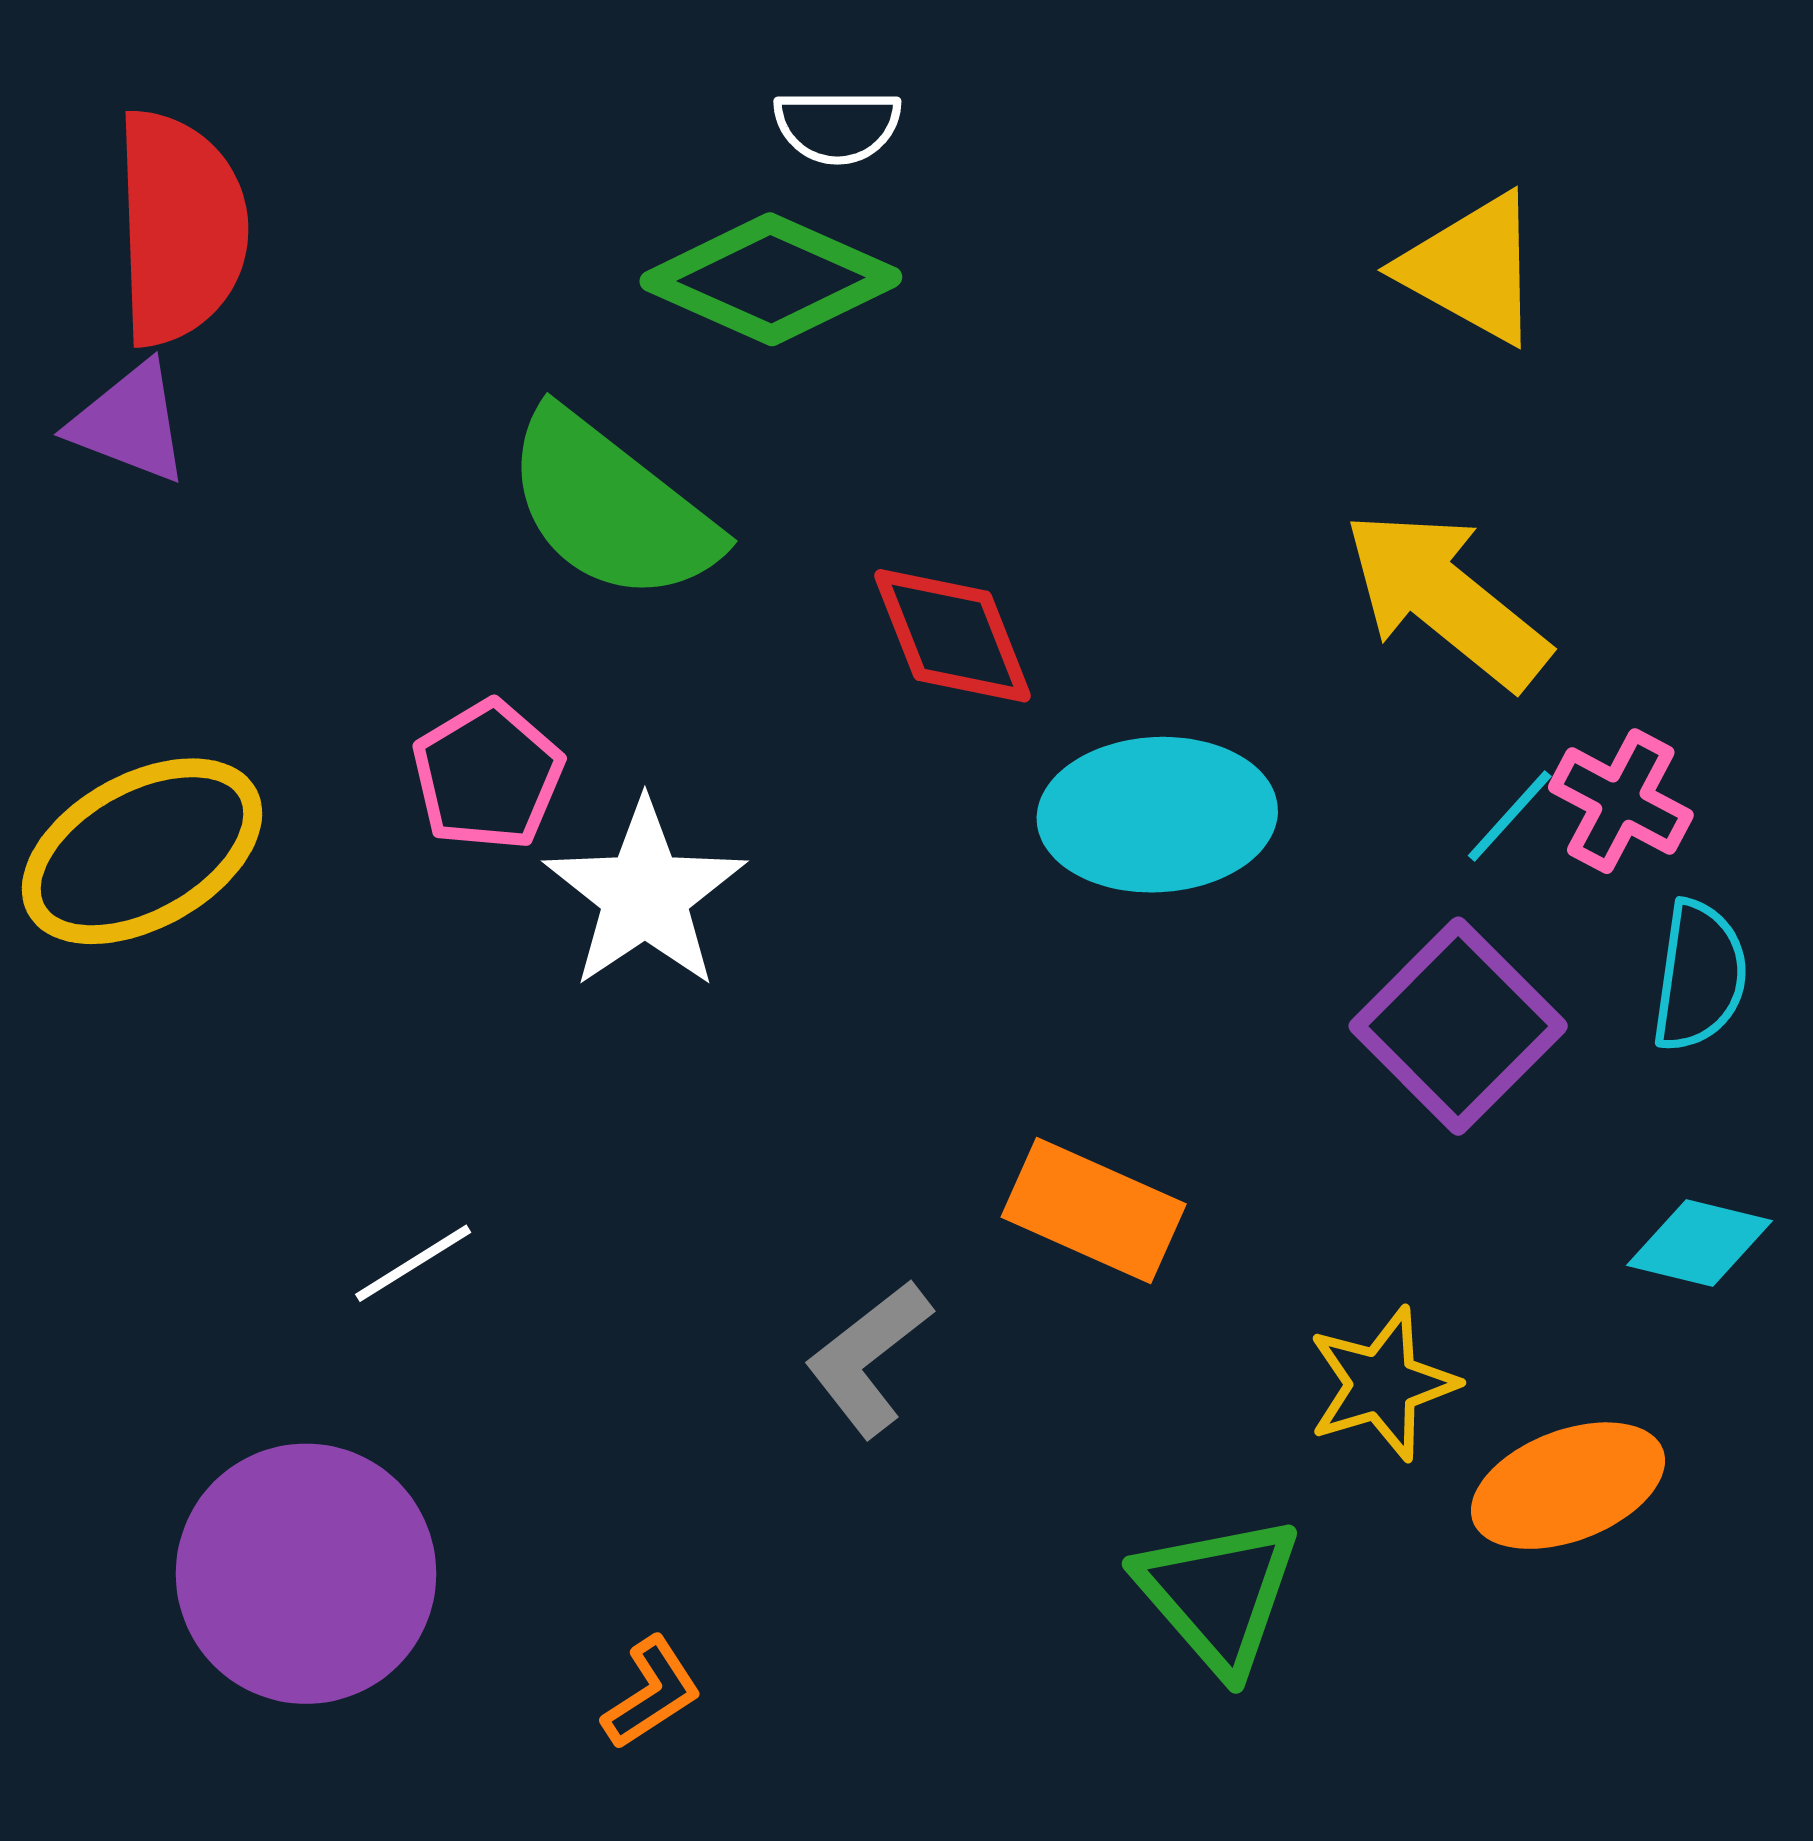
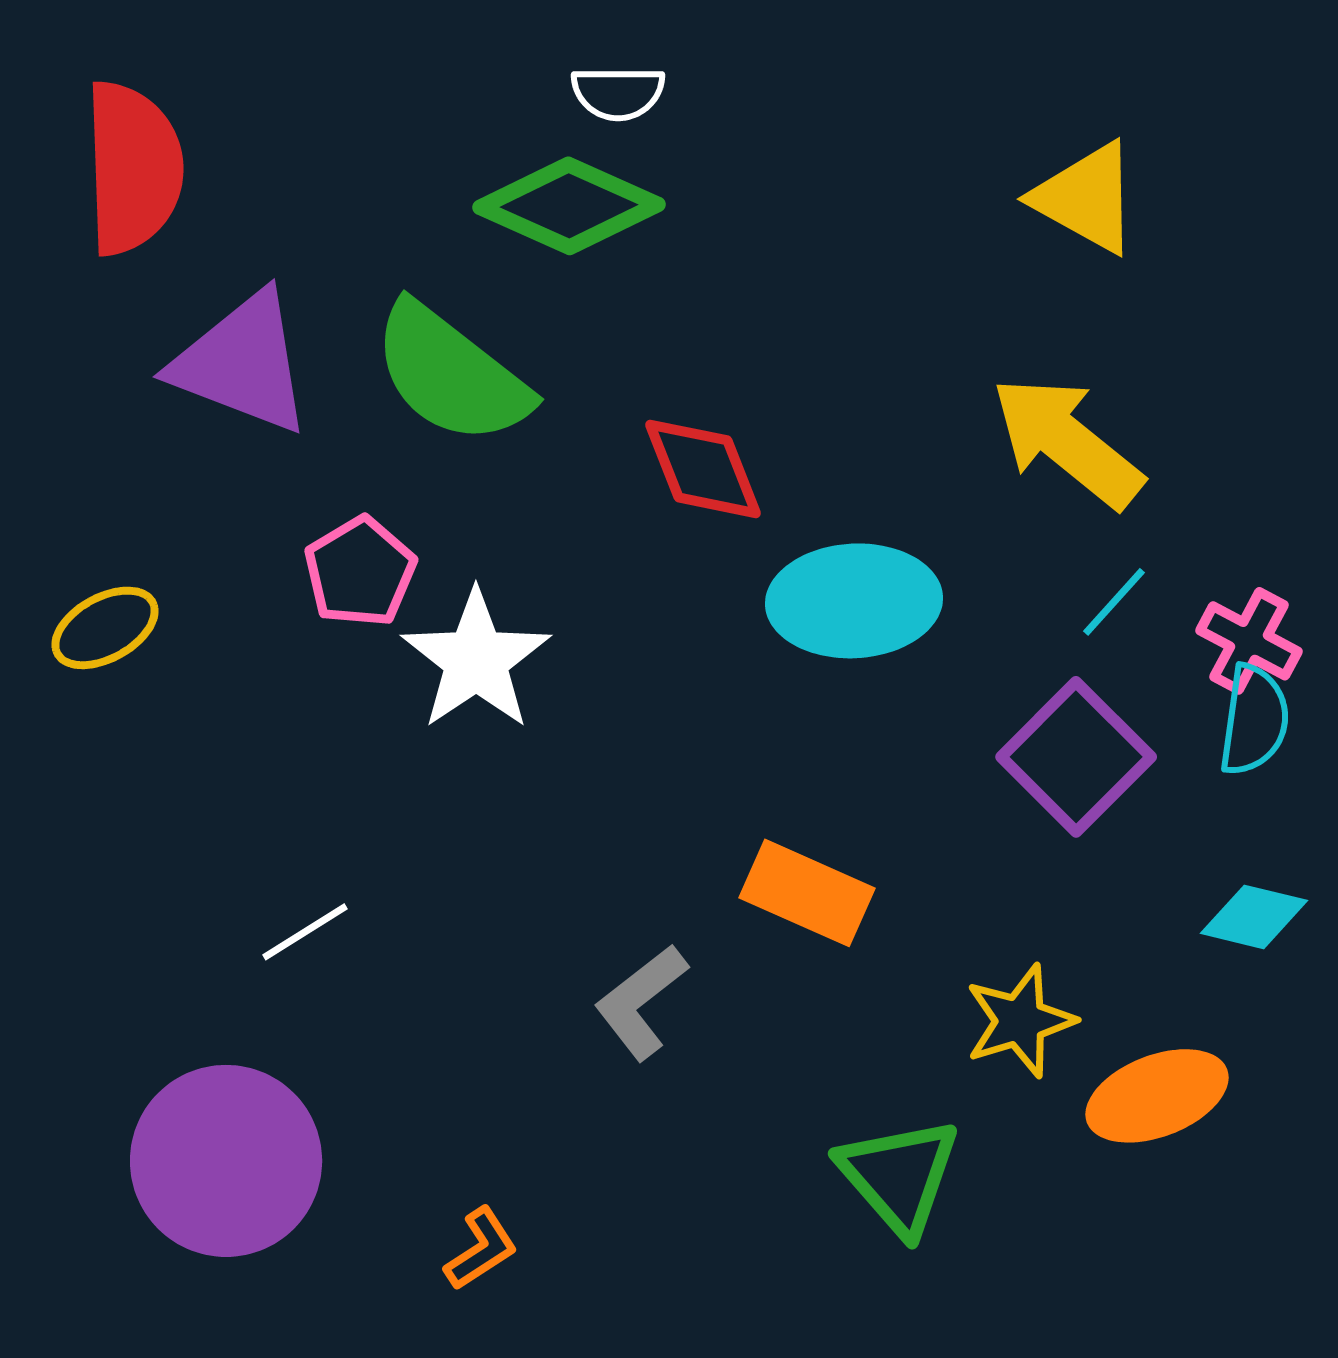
purple triangle: (130, 423) -> (242, 363), moved, size x1.6
pink cross: (1621, 801) -> (1249, 641), moved
yellow ellipse: (142, 851) -> (105, 628), size x0.6

